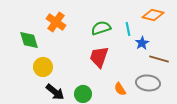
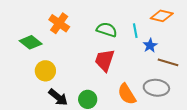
green semicircle: (101, 28) -> (107, 30), turned 36
green diamond: (29, 40) -> (31, 42), turned -35
orange semicircle: (120, 89) -> (127, 94), size x1.5

